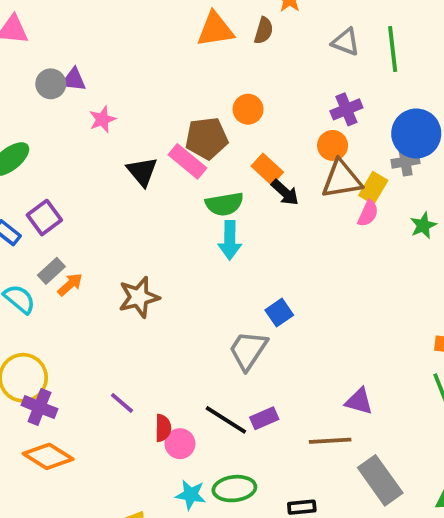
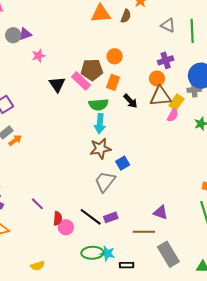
purple triangle: (74, 80) -> (25, 34), turned -32
orange rectangle: (267, 169) -> (113, 82), moved, turned 63
brown star: (139, 297) -> (100, 149), moved
cyan star: (191, 495) -> (107, 253), moved

